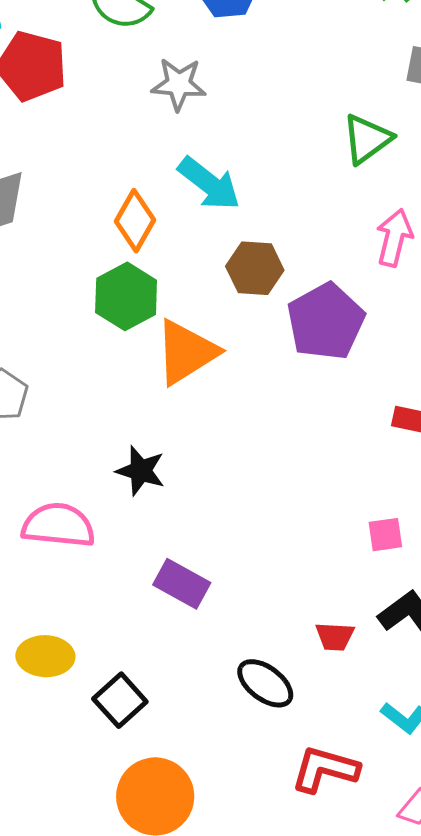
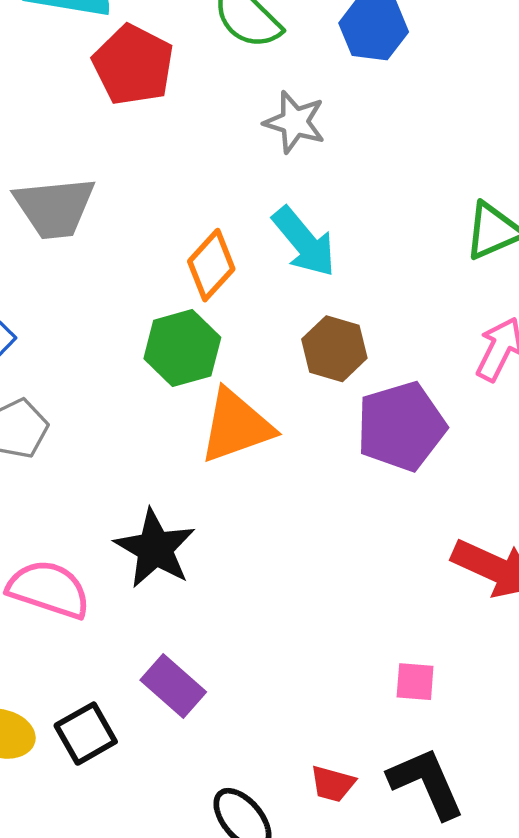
black star: (141, 471) -> (155, 548), size x1.4
black square: (120, 700) -> (86, 734), moved

